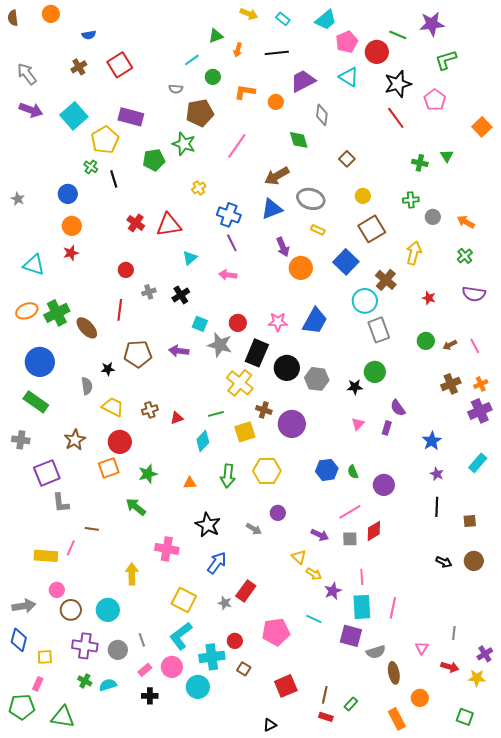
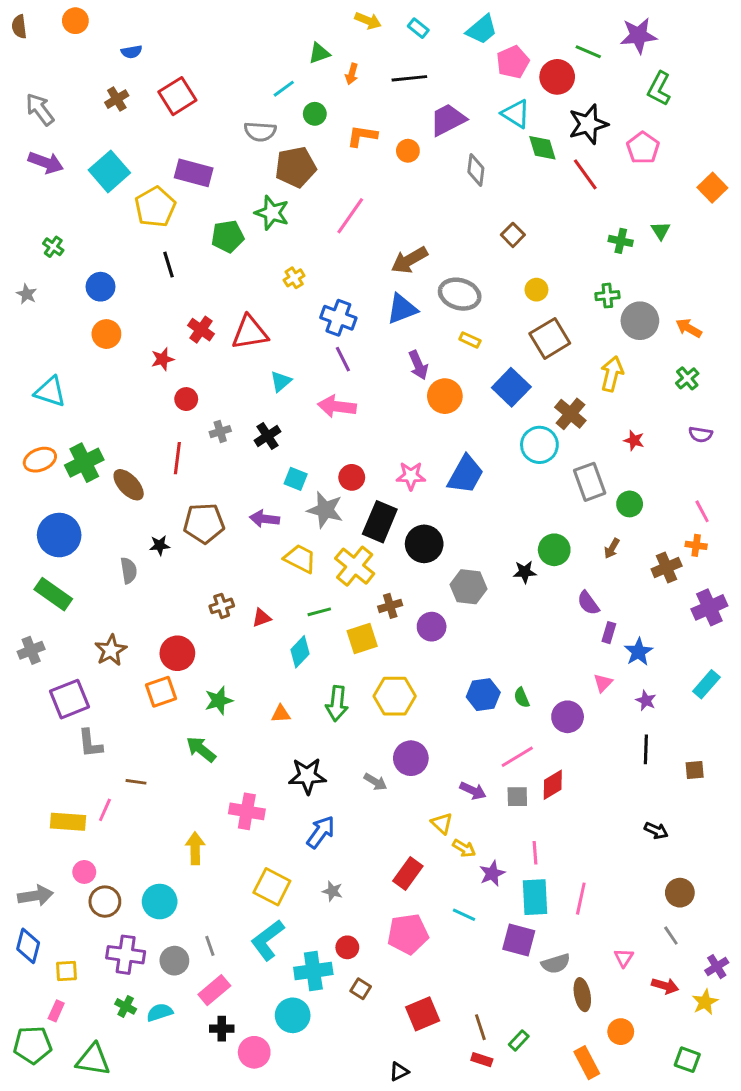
green L-shape: (446, 60) -> (659, 89), turned -45
gray semicircle: (176, 89) -> (260, 132), size x1.5
green diamond: (299, 140) -> (542, 148), moved
green cross: (91, 167) -> (53, 247), moved
gray circle: (433, 217) -> (640, 321), size x1.6
red star: (71, 253) -> (163, 359), moved
pink arrow: (228, 275) -> (337, 406), size x1.4
purple semicircle: (474, 294) -> (701, 435), size x0.7
gray rectangle: (379, 330) -> (590, 482), moved
brown arrow: (450, 345) -> (612, 548), moved, turned -32
gray hexagon: (317, 379) -> (468, 587), moved
orange cross: (481, 384) -> (696, 545), moved, turned 32
yellow trapezoid: (113, 407) -> (300, 559), moved
brown cross: (264, 410) -> (390, 606), turned -35
purple circle: (292, 424) -> (432, 627), size x0.7
pink triangle: (358, 424) -> (603, 683), moved
purple rectangle: (387, 428) -> (609, 633), moved
gray cross: (21, 440) -> (31, 650), turned -30
purple circle: (278, 513) -> (411, 758), size x1.5
black star: (208, 525) -> (307, 776), turned -30
brown circle: (474, 561) -> (680, 893), moved
red rectangle: (246, 591) -> (408, 873), moved
gray line: (454, 633) -> (671, 936), turned -40
pink circle: (172, 667) -> (254, 1052), moved
pink rectangle: (145, 670) -> (214, 990), size x1.5
yellow star: (477, 678) -> (705, 1002), turned -30
brown line: (325, 695) -> (480, 1027), turned -30

